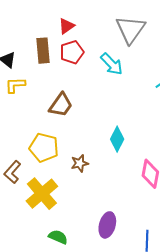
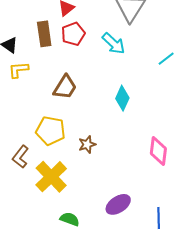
cyan diamond: (117, 139) -> (122, 98), moved
purple ellipse: (107, 225) -> (118, 204), turned 45

